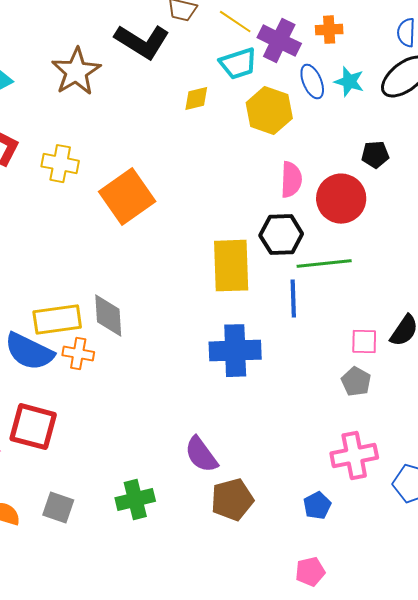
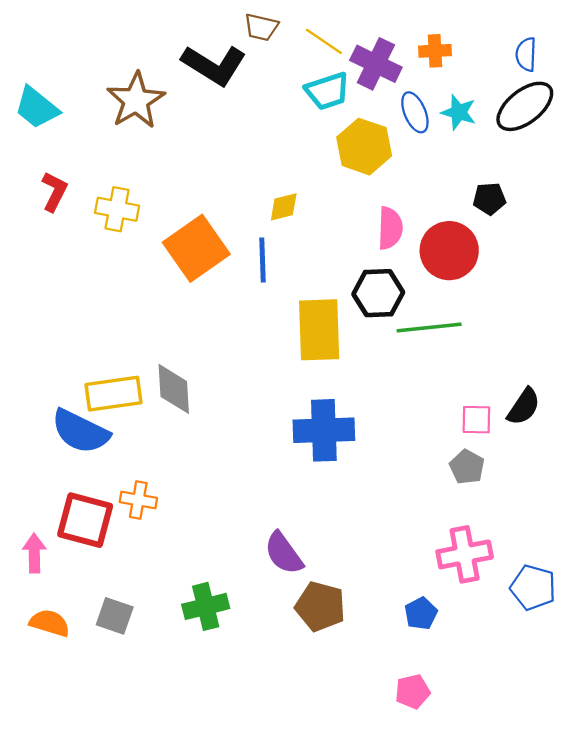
yellow diamond: (196, 99) -> (284, 207), moved
blue line: (293, 299) -> (262, 260), moved
orange cross: (78, 354) -> (138, 500), moved
brown pentagon: (232, 500) -> (320, 606), turned 30

